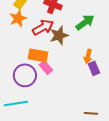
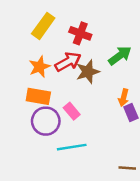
orange star: (18, 18) -> (40, 67), moved
orange rectangle: (38, 55) -> (38, 96), moved
cyan line: (16, 103) -> (72, 147), moved

